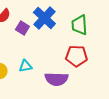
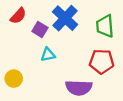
cyan triangle: (25, 66) -> (48, 55), moved

